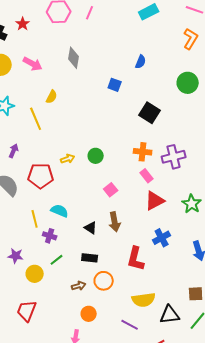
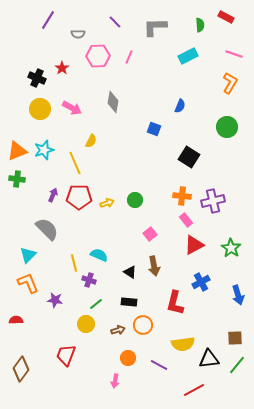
red pentagon: (41, 176) -> (79, 197), moved
yellow circle: (35, 274) -> (86, 324), moved
purple line: (130, 325) -> (159, 365), moved

